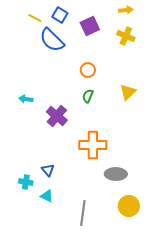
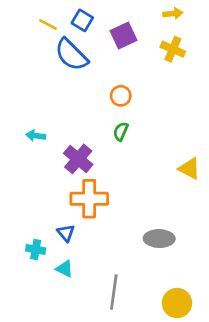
yellow triangle: (128, 92) -> (189, 169), moved, turned -48
orange cross: (93, 145) -> (89, 199), moved
yellow circle: (129, 206) -> (177, 303), moved

